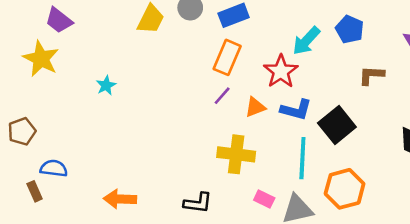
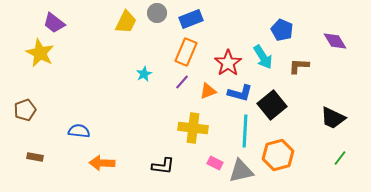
cyan arrow: (306, 41) -> (263, 57), moved, turned -75
cyan star: (106, 85) -> (144, 74), moved
blue semicircle: (54, 168) -> (79, 131), moved
brown rectangle: (35, 191) -> (35, 157), turned -56

